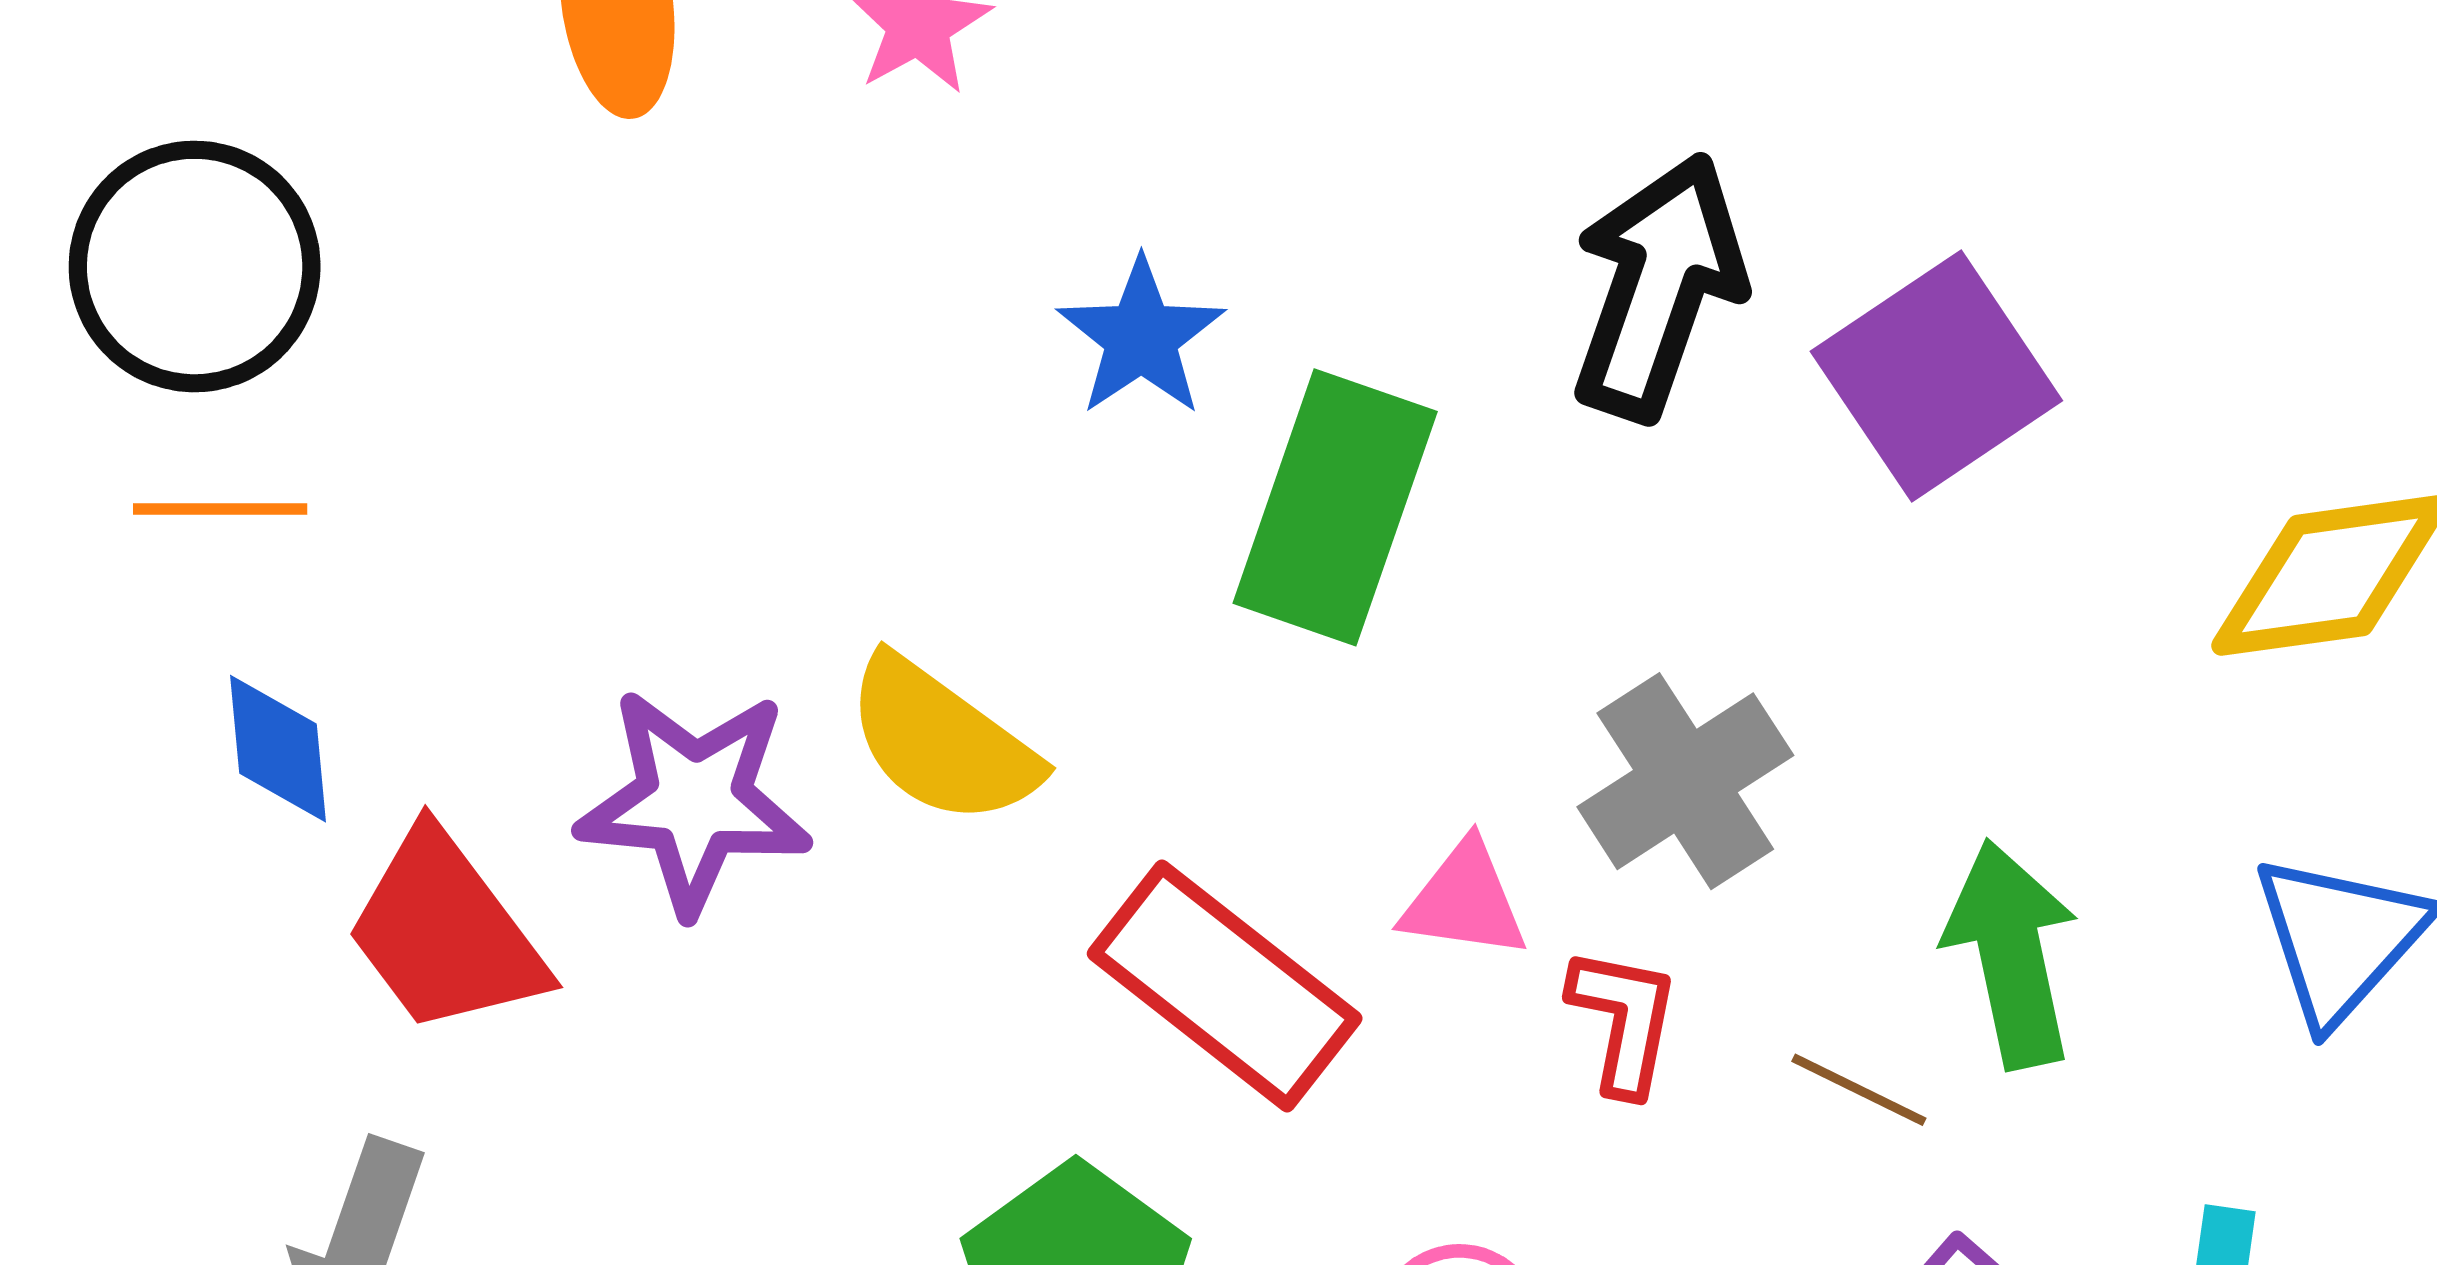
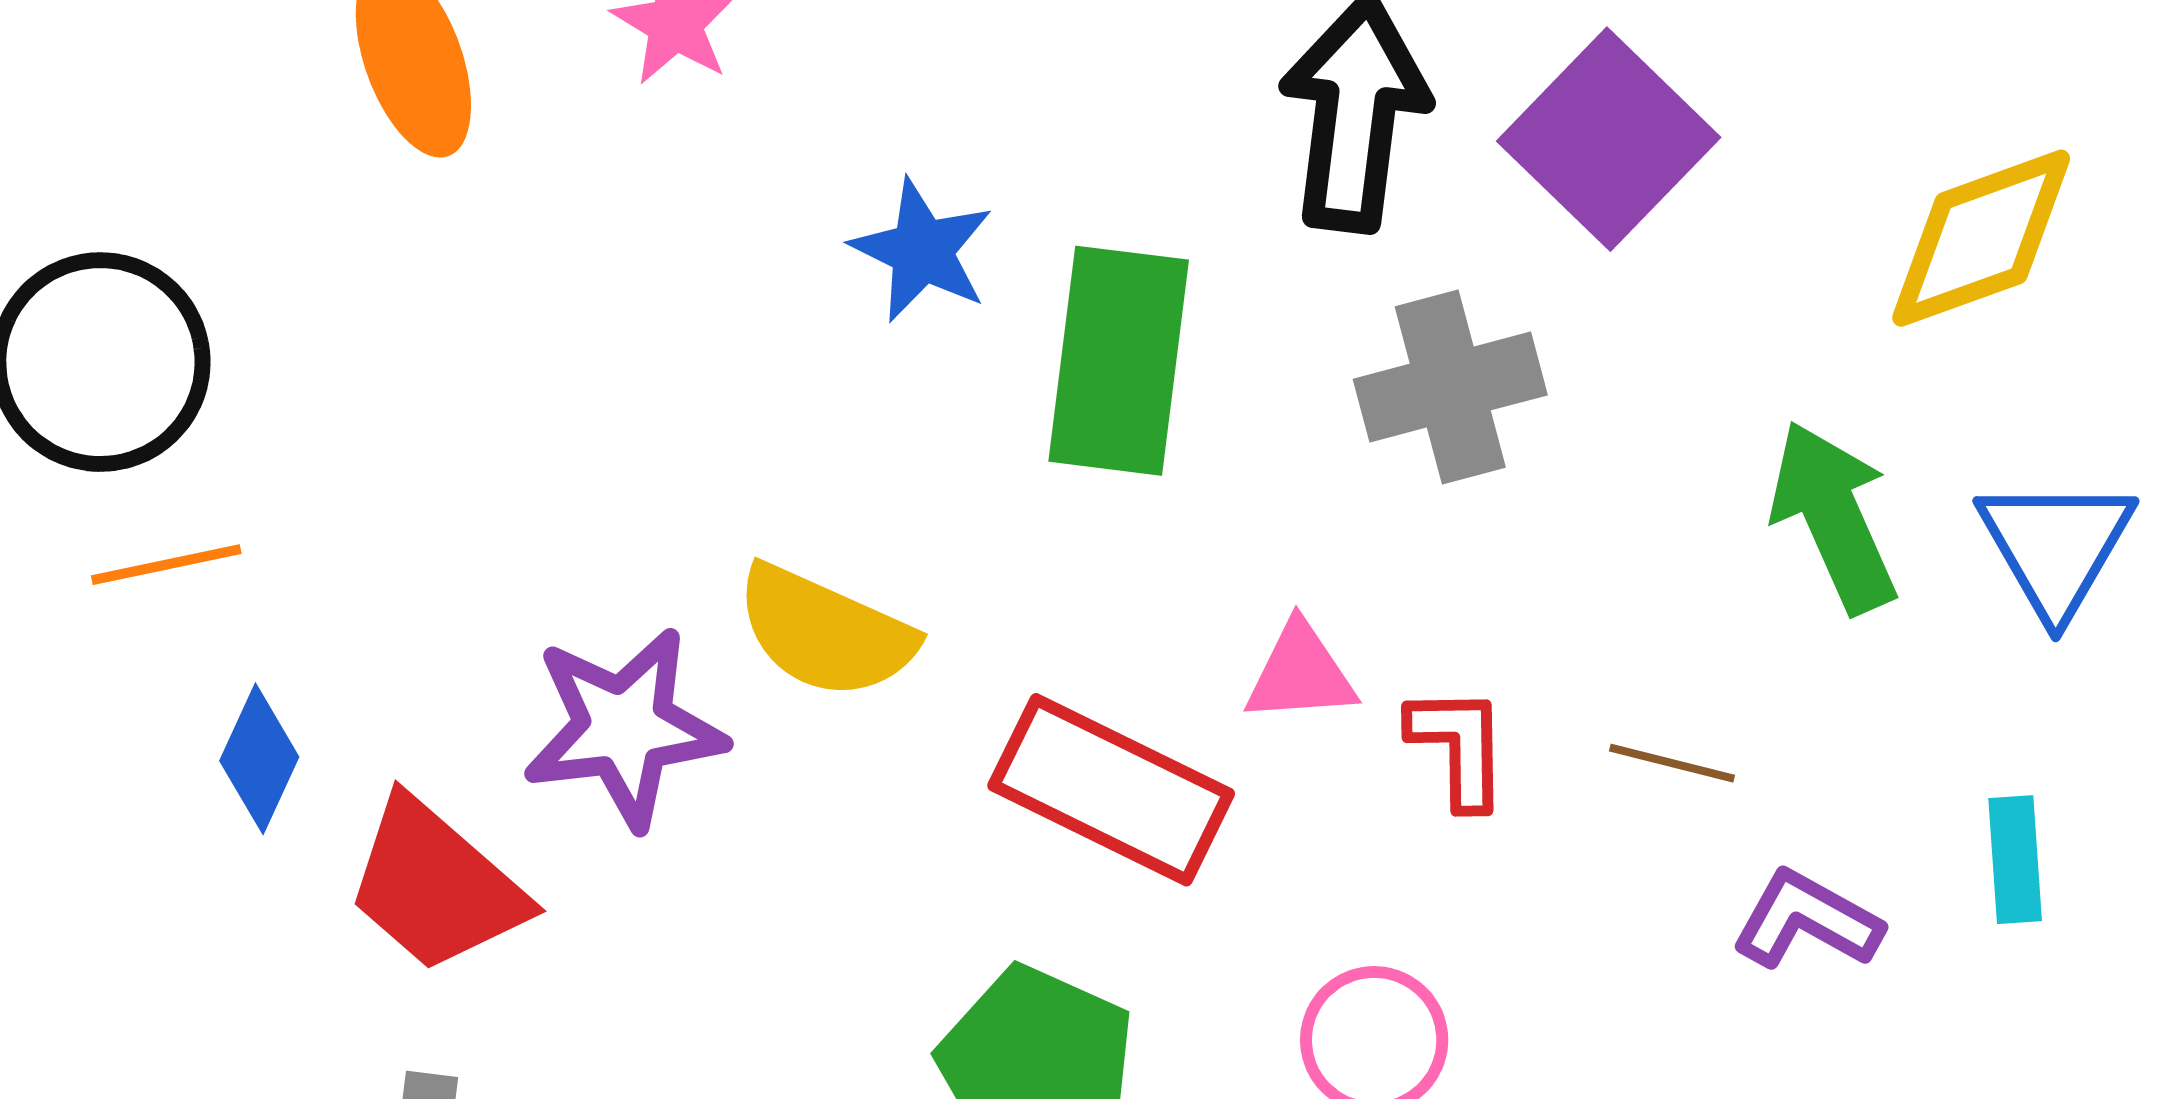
blue diamond: (278, 749) -> (259, 759), turned 42
gray cross: (1685, 781) -> (1450, 387), moved, turned 30
green arrow: (2011, 954) -> (1834, 517), moved

